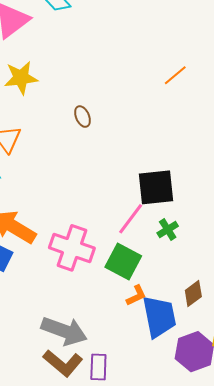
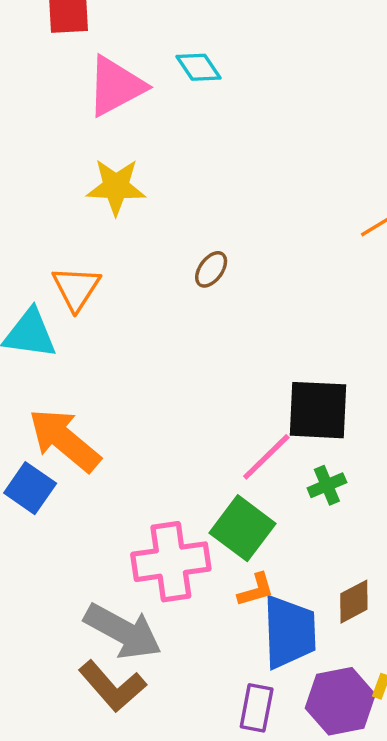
brown ellipse: (82, 117) -> (211, 269), turned 50
pink cross: (72, 248) -> (171, 562), moved, turned -36
purple rectangle: (98, 367) -> (257, 708), moved

